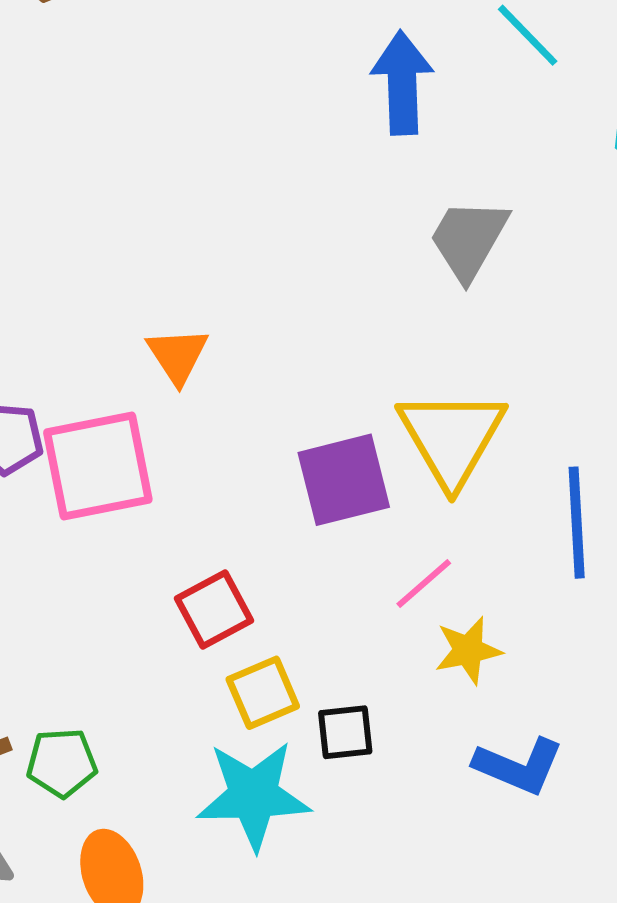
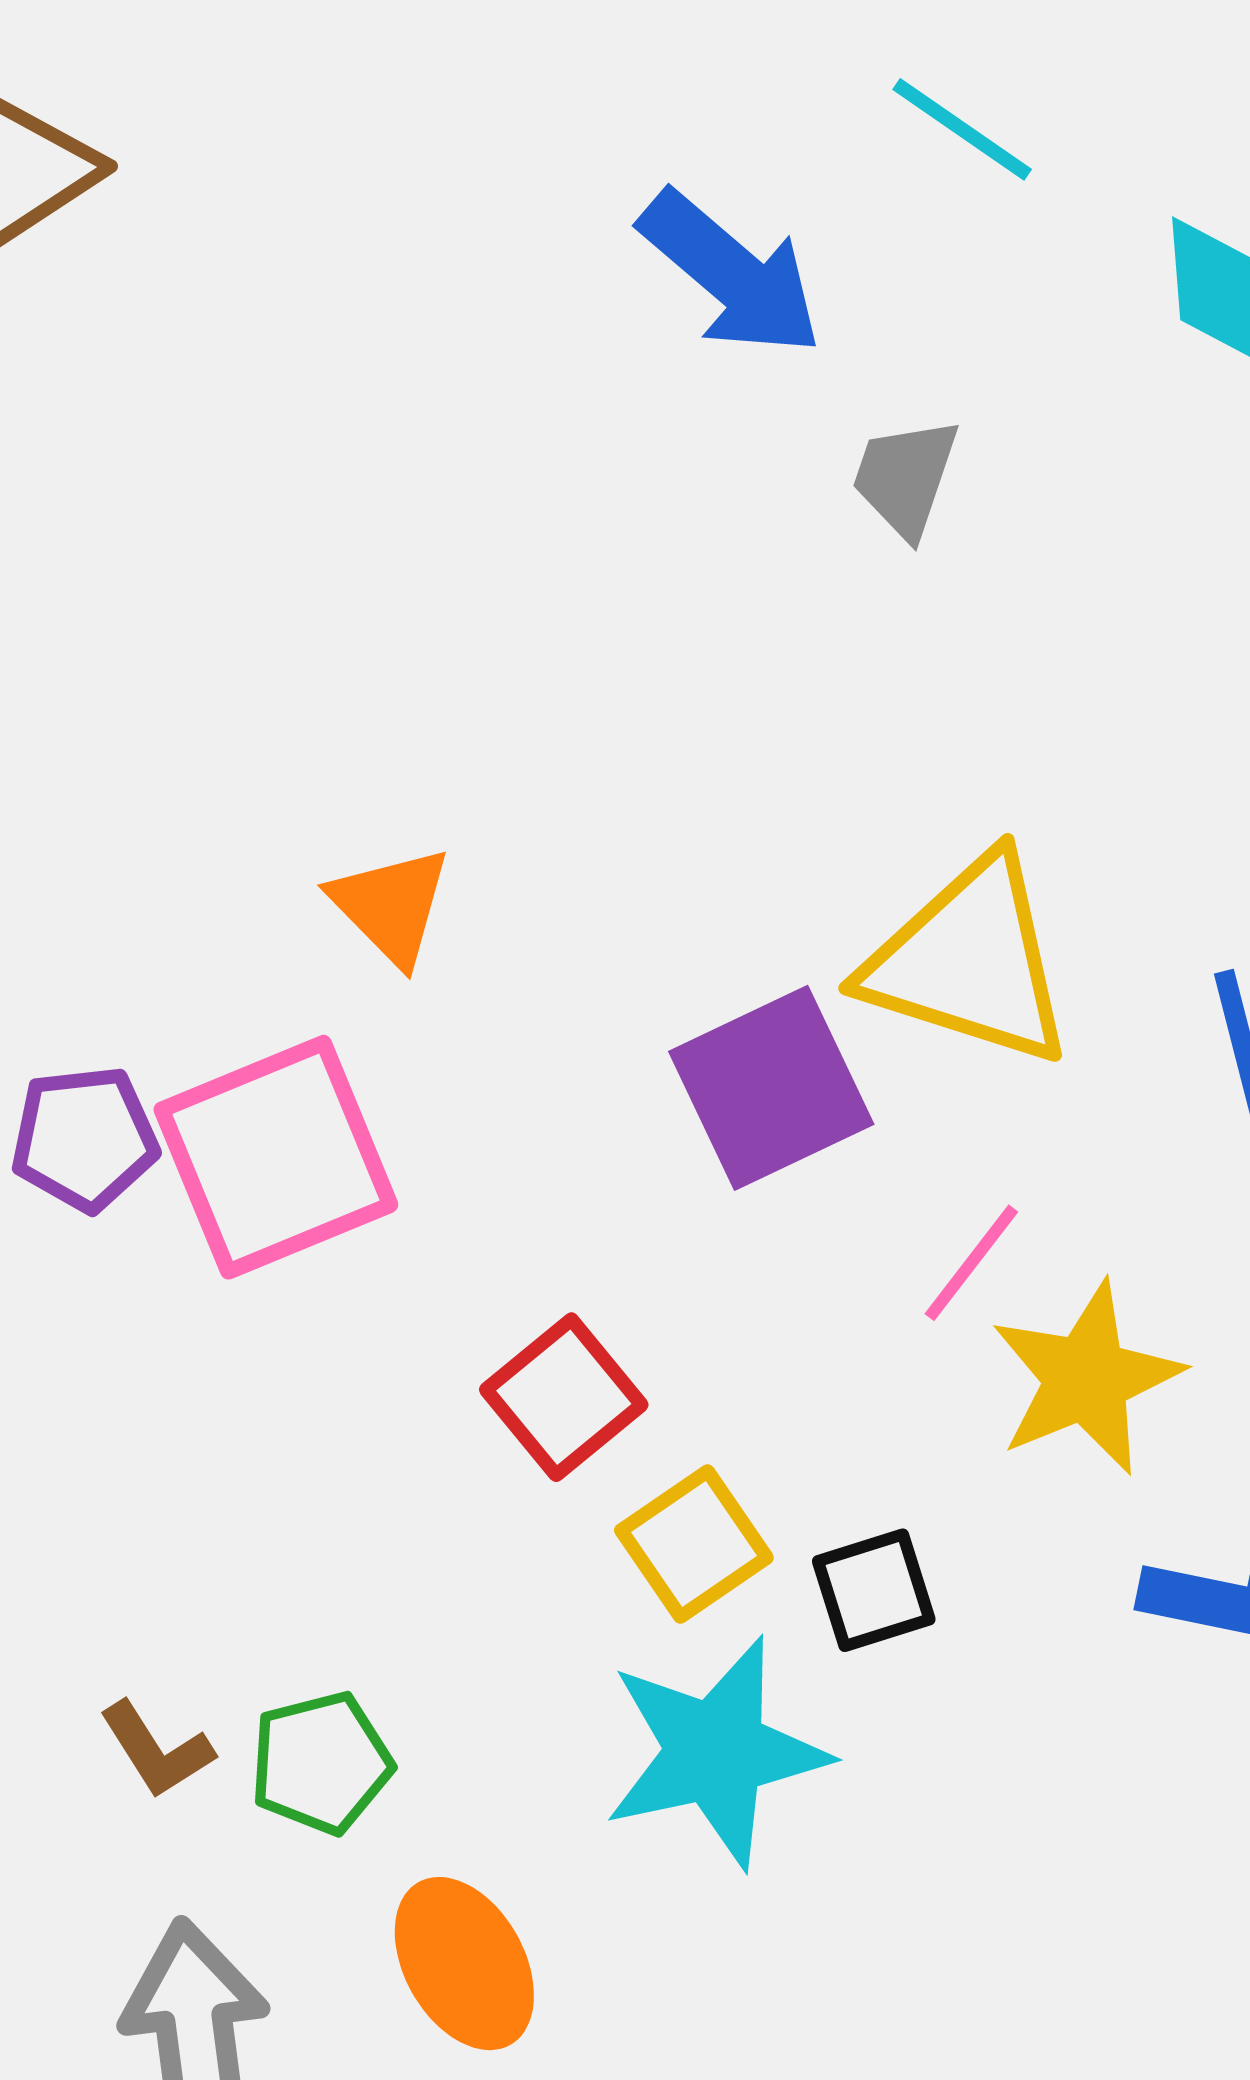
blue arrow: (402, 83) -> (731, 274), turned 144
gray trapezoid: (469, 239) -> (905, 477), moved, size x0.7
yellow triangle: (452, 438) -> (969, 961), turned -31
yellow star: (468, 650) -> (1086, 1378), size x1.4

